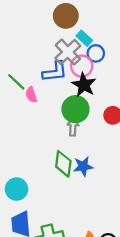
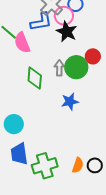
pink semicircle: (31, 95) -> (22, 43), size x1.5
green circle: (75, 109) -> (76, 67), moved
green diamond: (63, 164) -> (35, 78), moved

